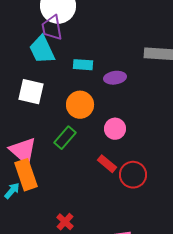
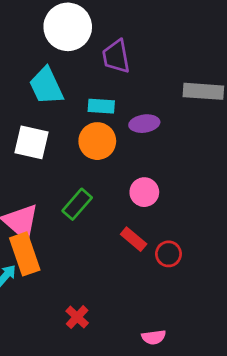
purple trapezoid: (52, 28) -> (116, 56), moved
orange circle: (80, 105) -> (97, 141), moved
red circle: (133, 175) -> (168, 254), size x0.7

